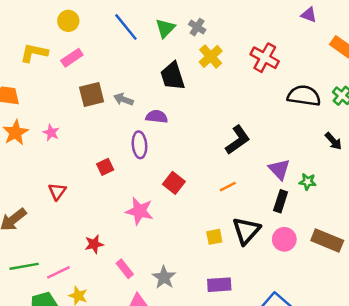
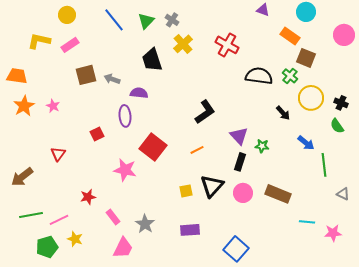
red square: (174, 183) -> (153, 147), size x1.5

